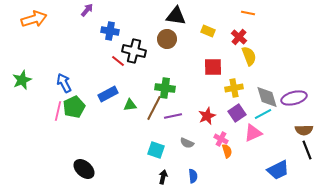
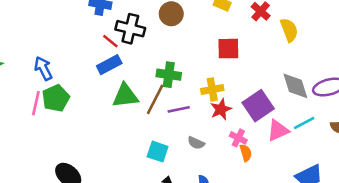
yellow semicircle: (249, 56) -> (289, 30), moved
yellow cross: (234, 88) -> (212, 90), moved
blue rectangle: (108, 94) -> (109, 65), moved
green triangle: (130, 105) -> (125, 96), size x1.6
purple square: (237, 113) -> (258, 106), size x1.4
cyan line: (263, 114) -> (304, 123), moved

